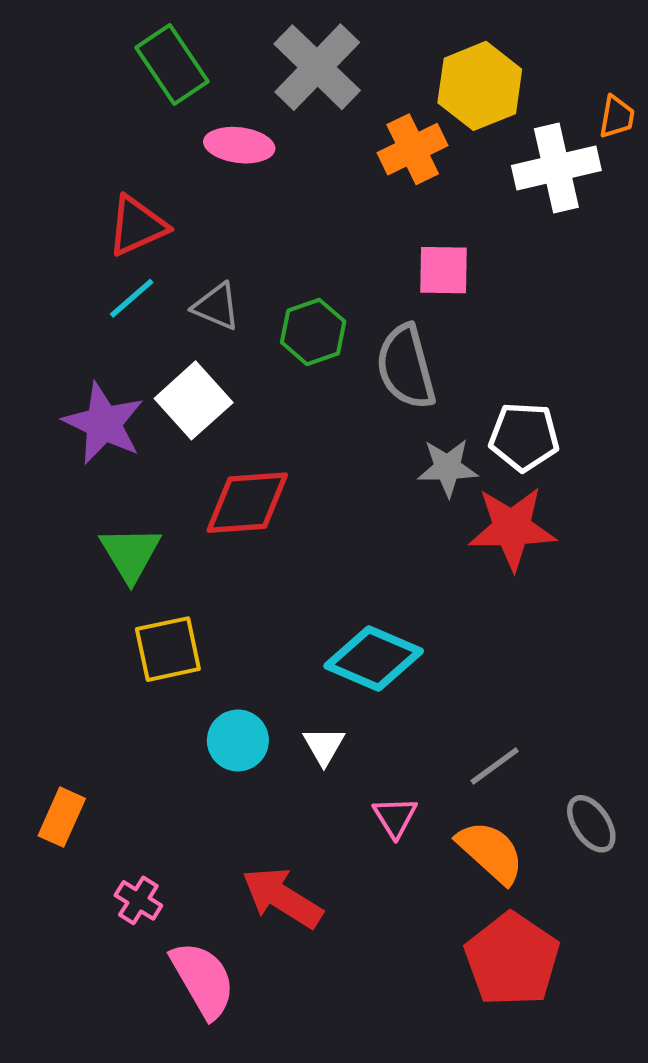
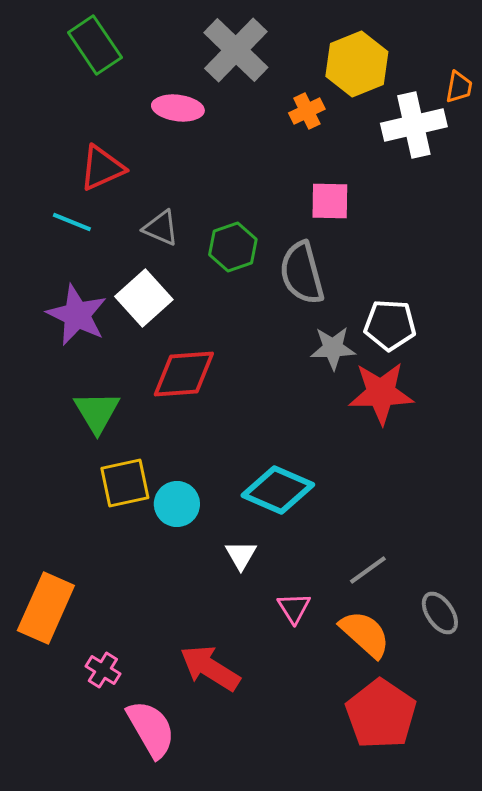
green rectangle: (172, 64) -> (95, 45), moved
orange cross: (413, 149) -> (307, 111), size x0.7
cyan line: (132, 298) -> (72, 222), moved, turned 63
cyan circle: (238, 740) -> (177, 504), moved
orange rectangle: (62, 817) -> (46, 608), size x1.6

